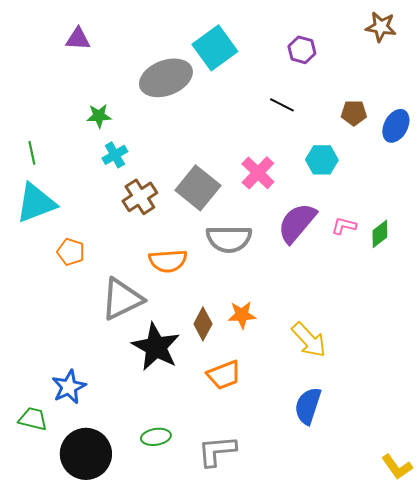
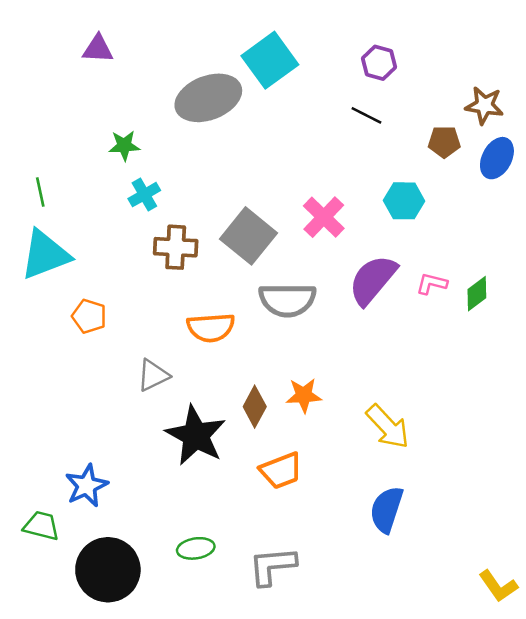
brown star: (381, 27) -> (484, 105), moved
black line: (282, 105) -> (366, 115), moved
brown cross: (140, 197) -> (176, 247), turned 36
gray triangle: (122, 299) -> (153, 375), size x0.6

